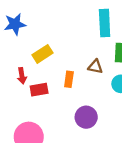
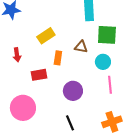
yellow rectangle: (42, 54) -> (46, 36), moved
red rectangle: (39, 90) -> (39, 75), moved

